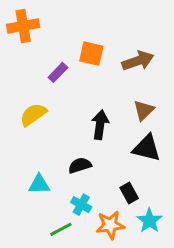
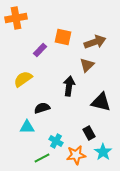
brown triangle: (144, 110) -> (87, 65), moved
black semicircle: (80, 165) -> (42, 108), moved

